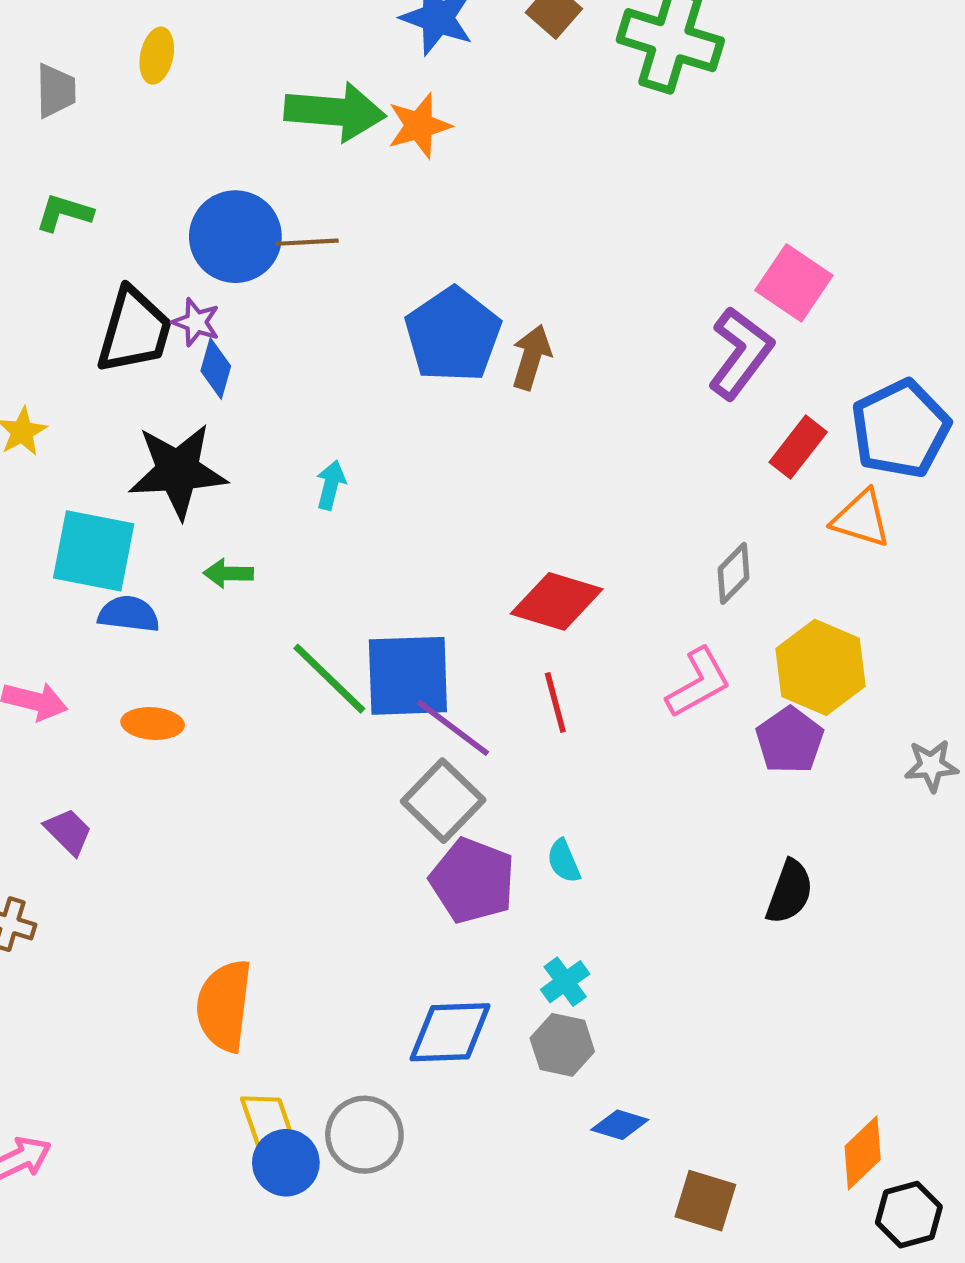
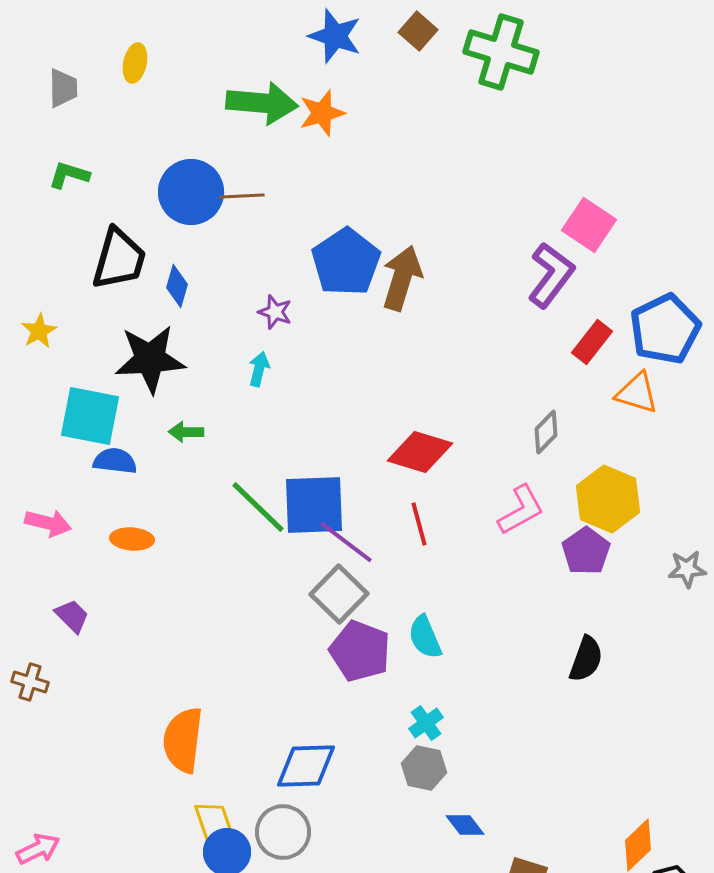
purple star: (196, 322) -> (275, 312), moved
brown arrow: (531, 357) -> (402, 278), size x1.4
cyan semicircle: (564, 861) -> (425, 637), size x1.4
blue diamond: (450, 1032) -> (306, 766), moved
blue diamond: (620, 1125) -> (465, 825), turned 36

